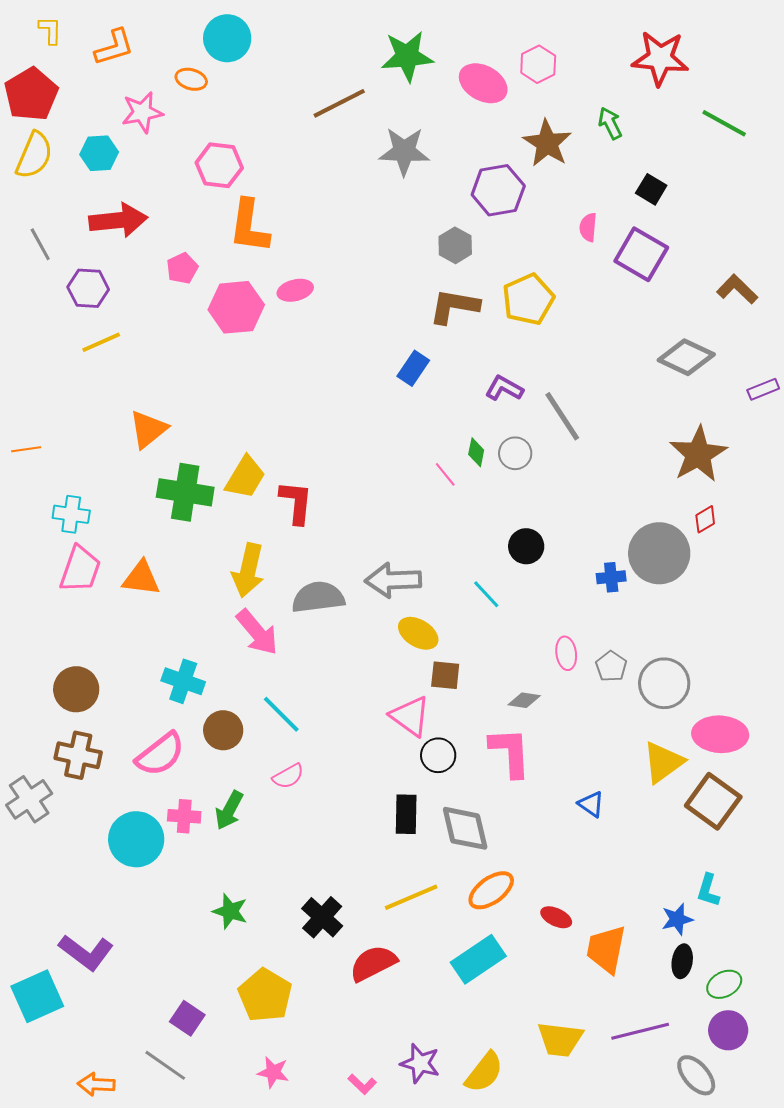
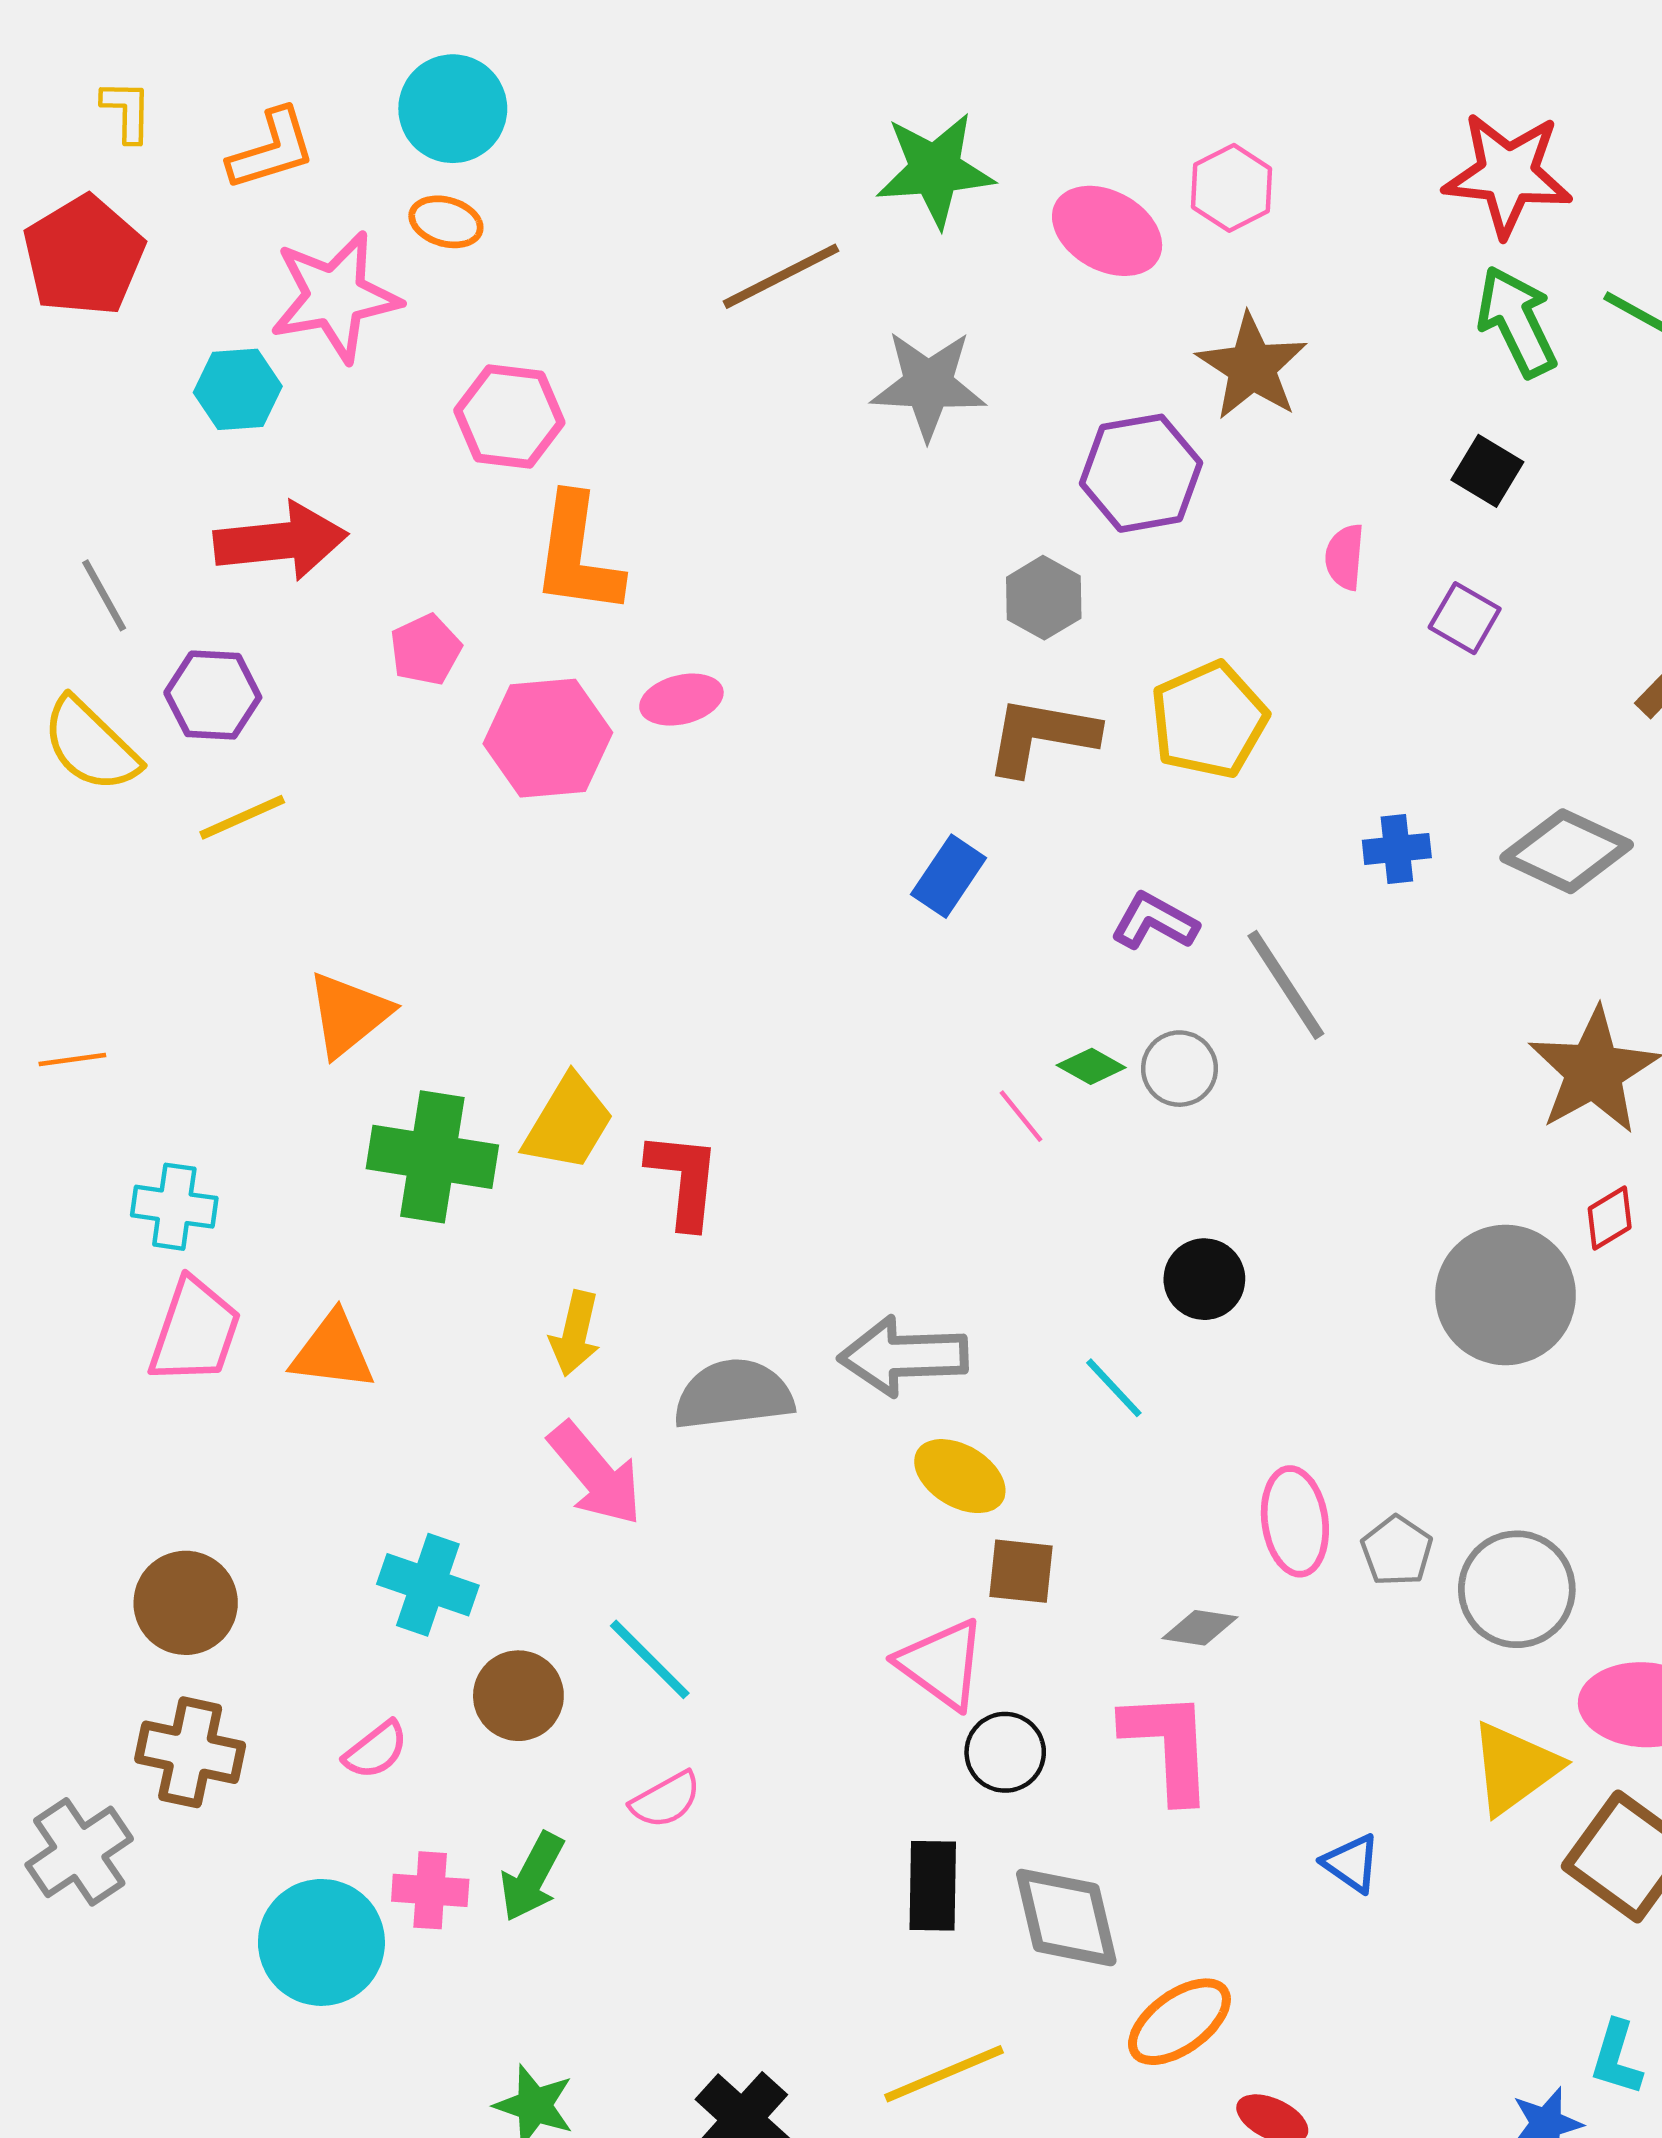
cyan circle: (227, 38) -> (453, 109), moved
pink star: (142, 112) -> (335, 297), size x1.4
green arrow: (610, 123) -> (1517, 321), moved, size x1.5
yellow semicircle: (34, 155) -> (91, 745), moved, turned 111
purple square: (641, 254) -> (1465, 618), size x0.6
green diamond: (476, 452) -> (1091, 1066), turned -72
yellow arrow: (248, 570) -> (575, 1333), size x0.7
blue cross: (611, 577) -> (1397, 849), moved
pink ellipse: (566, 653) -> (1295, 1521), size x1.4
pink semicircle: (160, 754) -> (376, 1750), size x0.6
orange ellipse: (491, 890) -> (1179, 2022), moved

